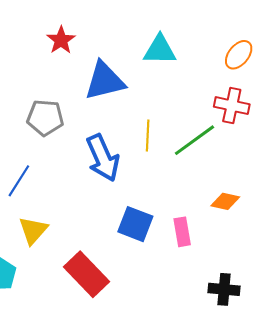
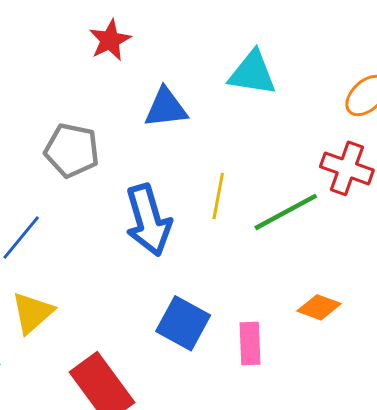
blue triangle: (105, 81) -> (166, 108), size x0.7

